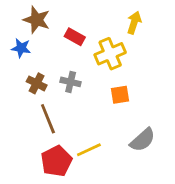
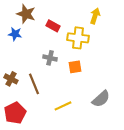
yellow cross: (110, 54) -> (78, 38), turned 30
brown cross: (37, 83) -> (11, 79), moved
orange square: (120, 95) -> (75, 67), moved
red pentagon: (56, 161) -> (15, 113), moved

